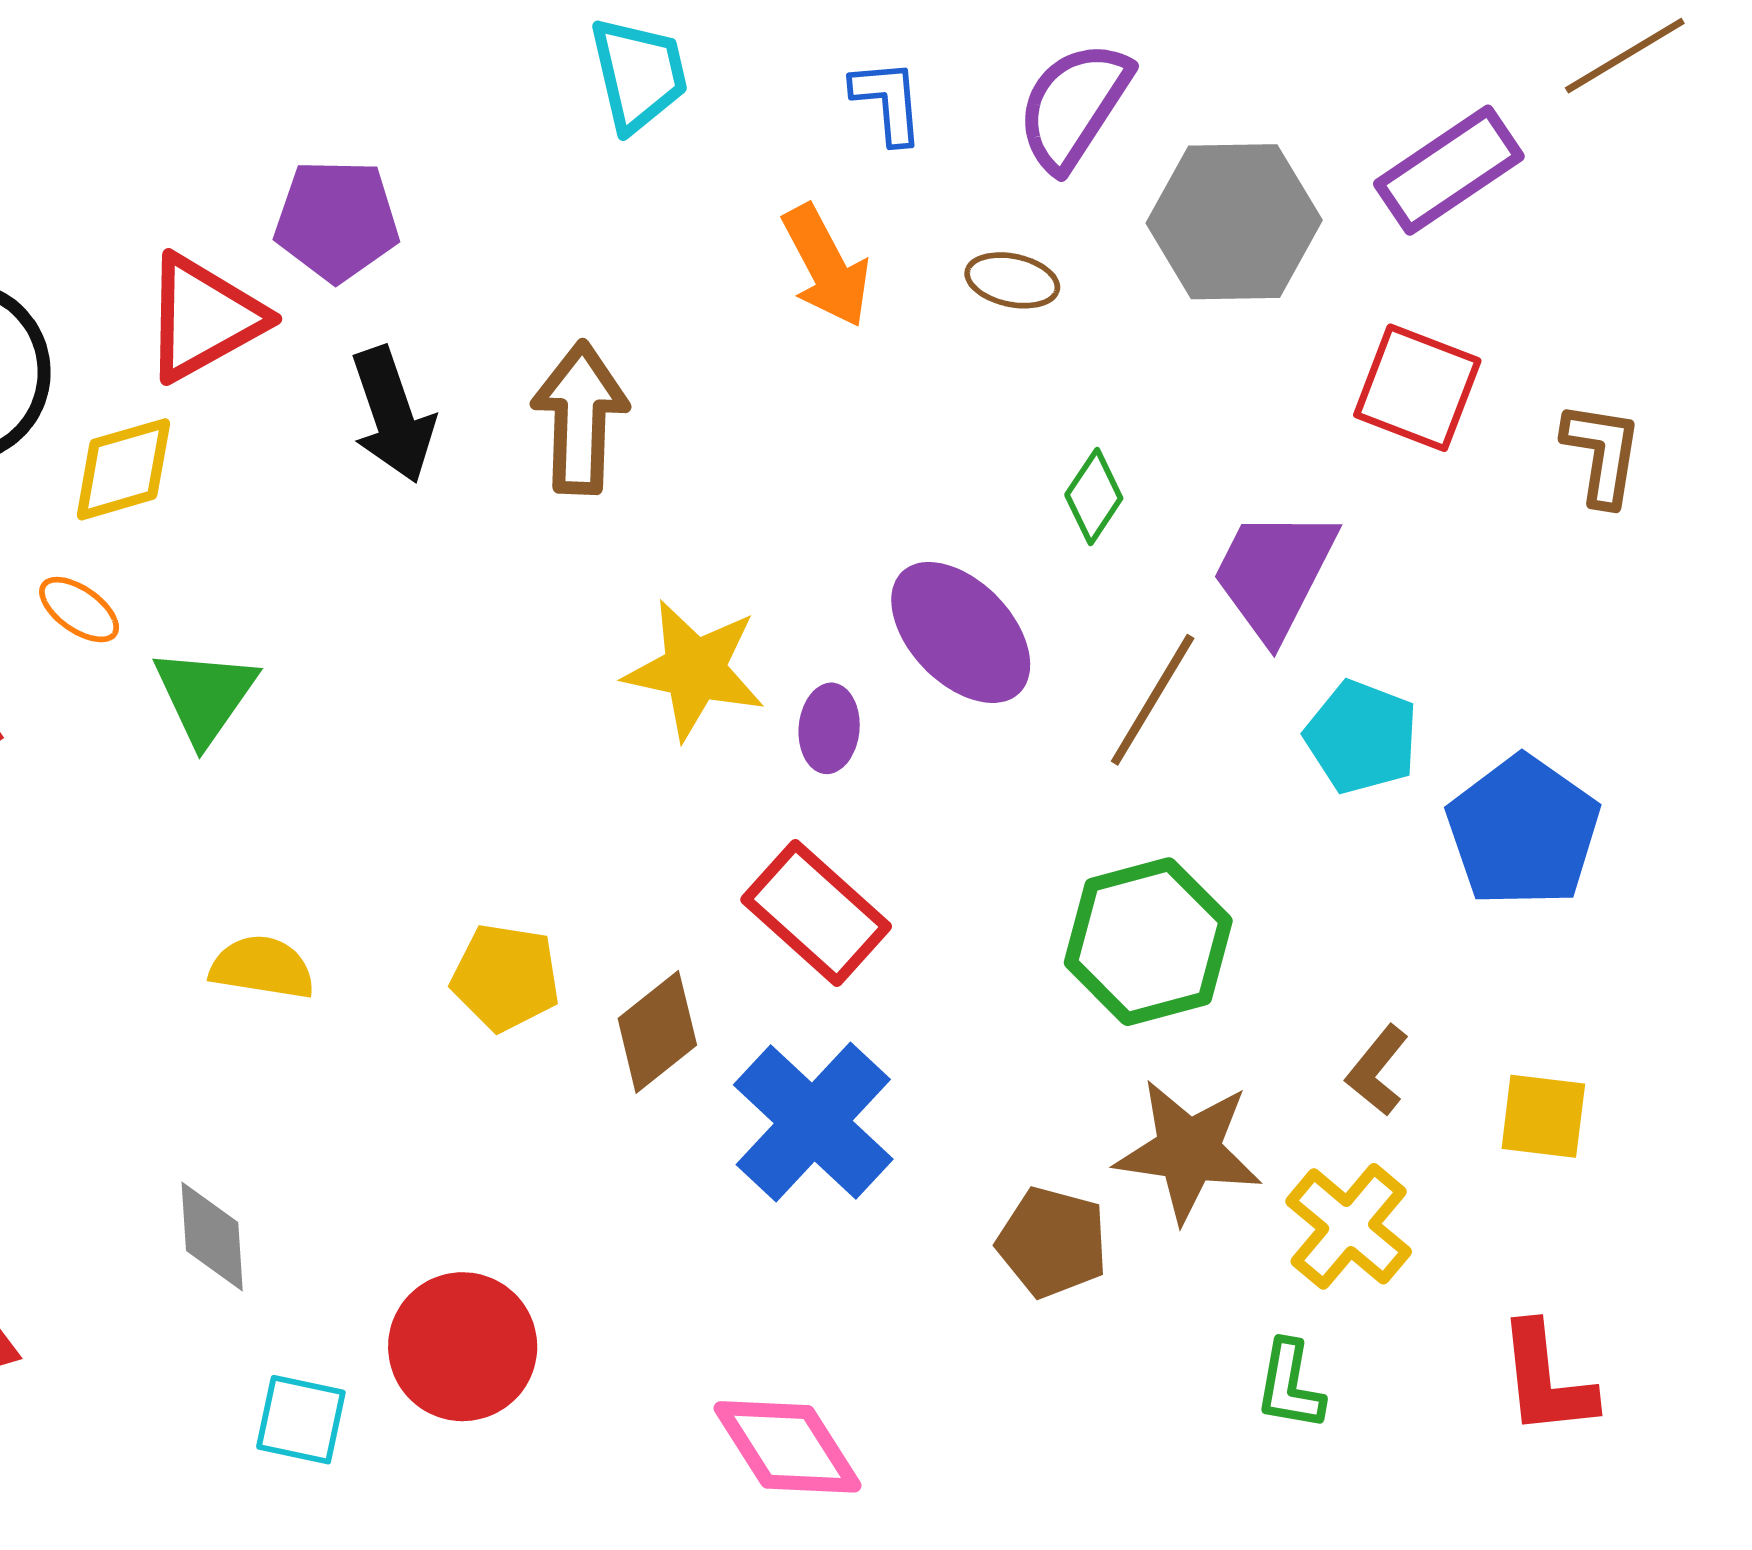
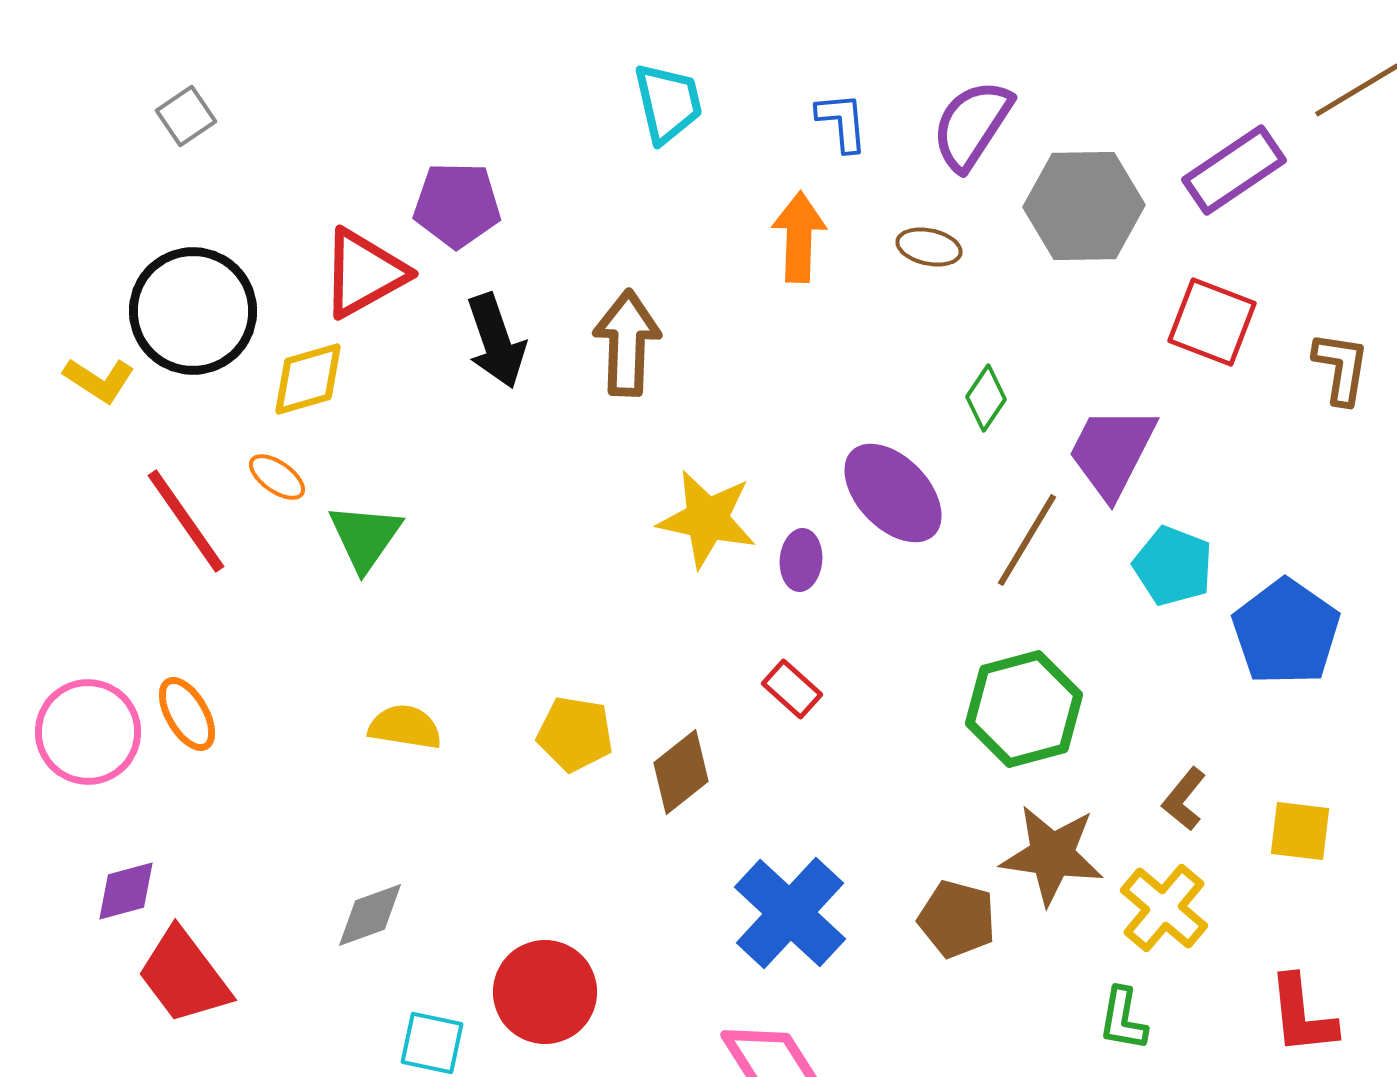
orange arrow: (826, 266) -> (799, 237), turned -150
red rectangle: (816, 913) -> (792, 689), size x0.6
blue cross: (813, 1122) -> (790, 913), moved
gray diamond: (212, 1236) -> (370, 915), turned 74

